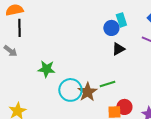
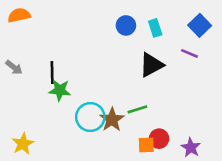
black line: (19, 28) -> (52, 72), moved
blue circle: (111, 28) -> (126, 25), moved
black triangle: (118, 49) -> (151, 65), size x1.5

